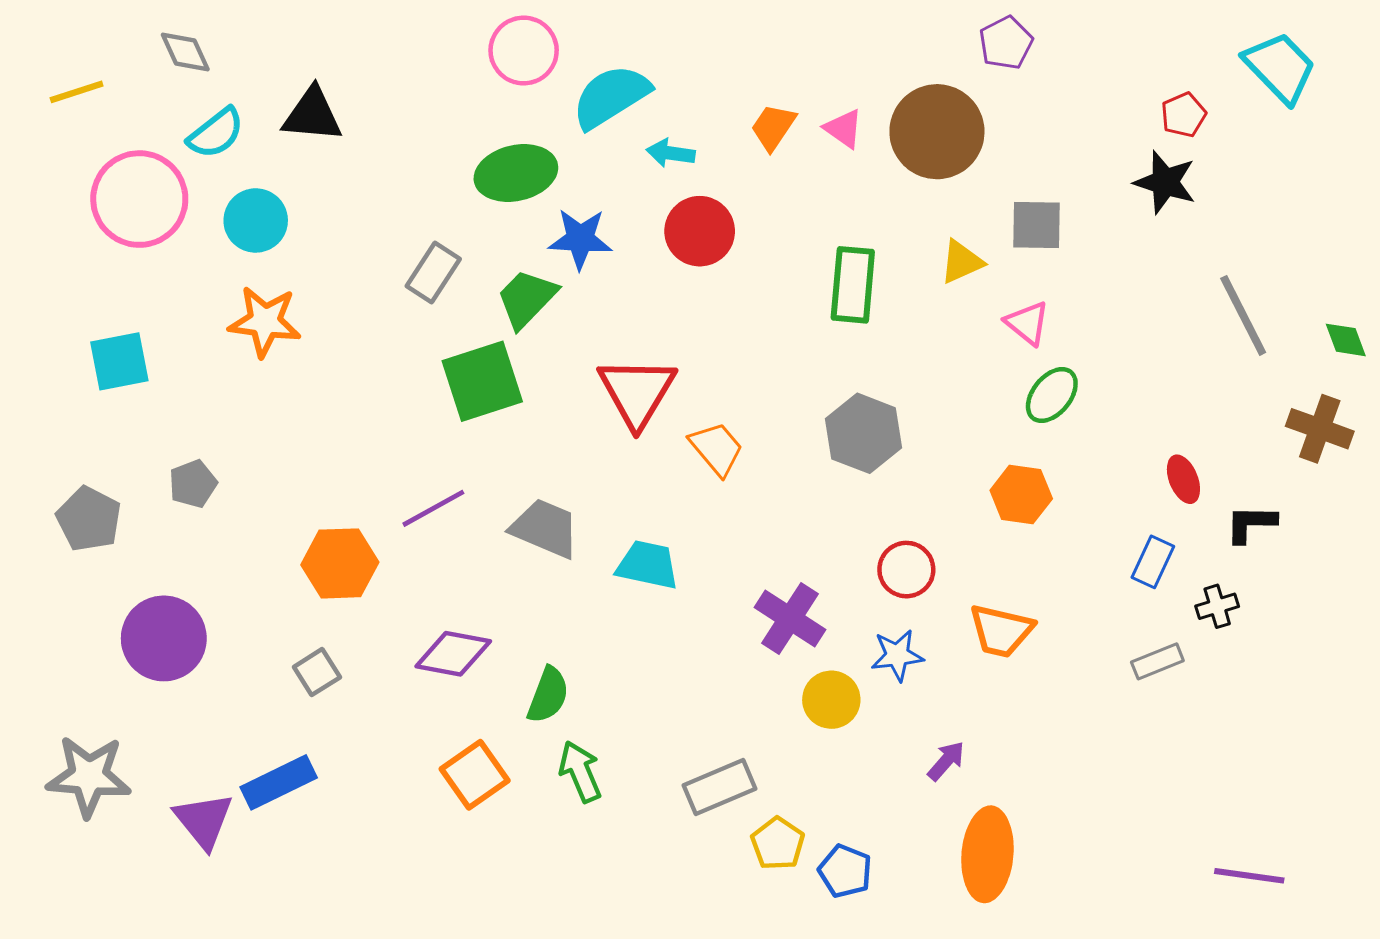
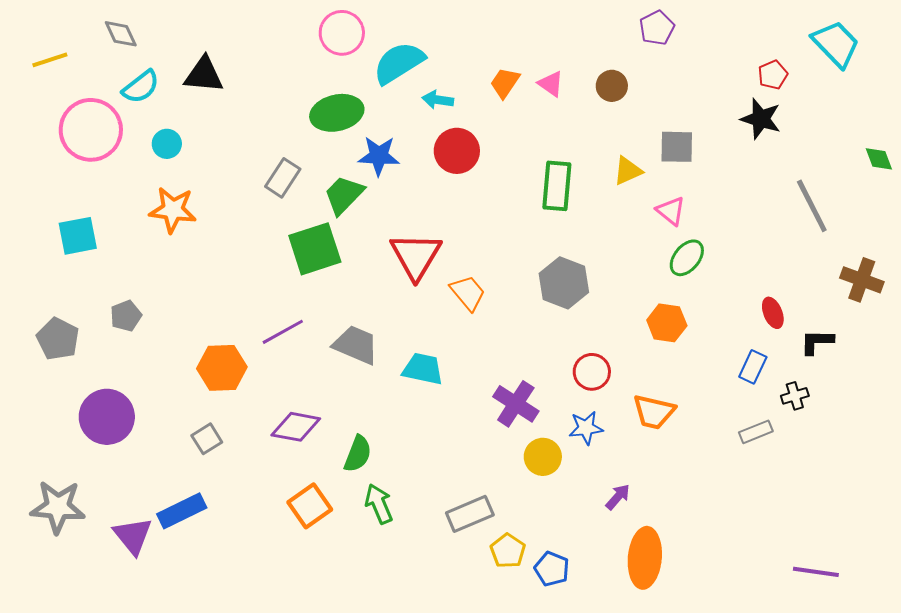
brown circle: (937, 132) -> (612, 86), size x0.5
cyan circle: (256, 220) -> (167, 144), size x0.7
green diamond: (1346, 340) -> (879, 159), moved

